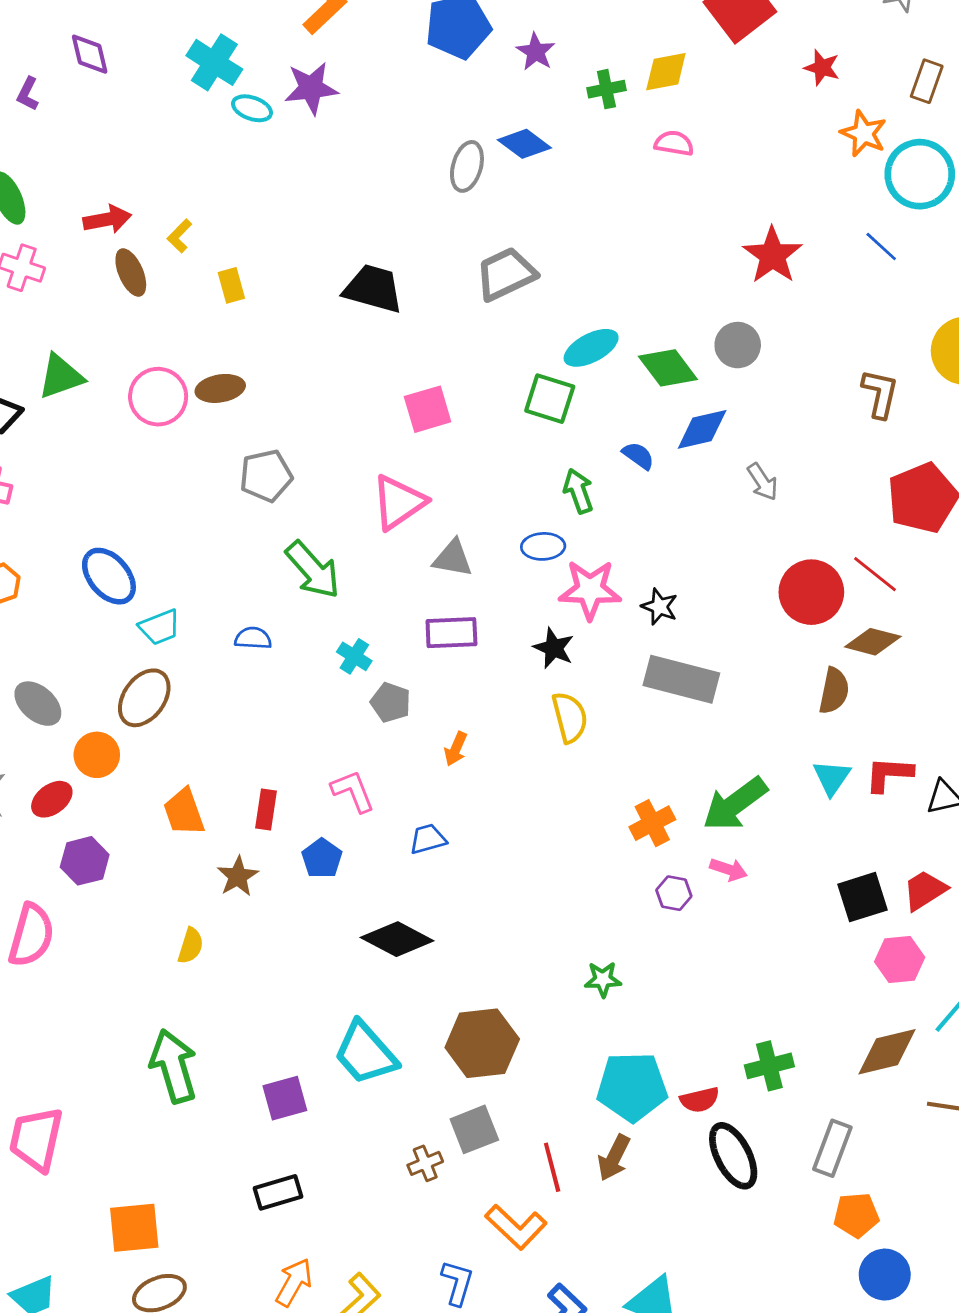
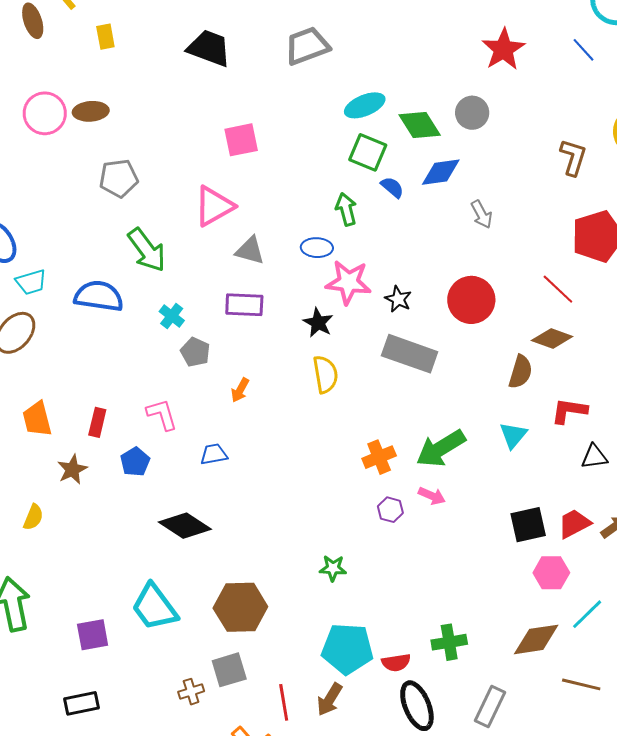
green square: (550, 399) -> (368, 152), moved
red circle: (811, 592) -> (471, 300), moved
blue semicircle: (253, 638) -> (99, 296), size x1.8
red L-shape: (889, 774) -> (569, 411), moved

